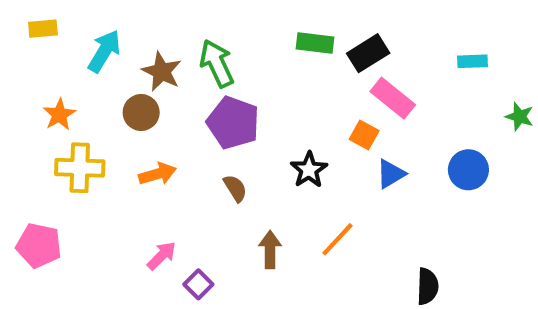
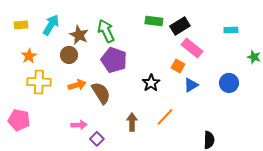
yellow rectangle: (43, 29) -> (21, 25), moved
brown semicircle: (235, 188) -> (101, 93), moved, size x1.6
pink arrow: (162, 256) -> (79, 125), turned 42

